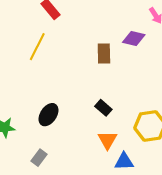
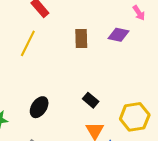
brown rectangle: (104, 53) -> (81, 39), moved

